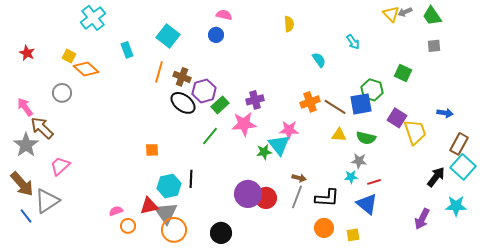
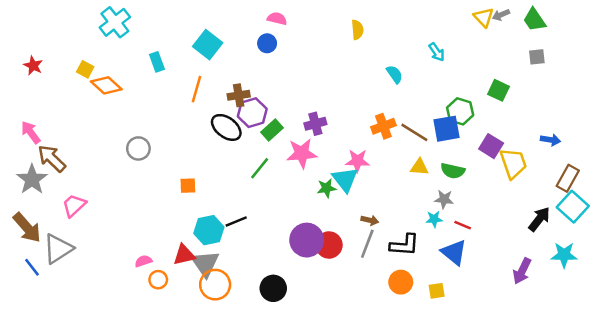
brown cross: (182, 77) -> (239, 95), moved, turned -30
gray circle: (62, 93) -> (138, 148), moved
black line: (191, 179) -> (236, 221), turned 66
red line: (374, 182) -> (463, 225), turned 40

